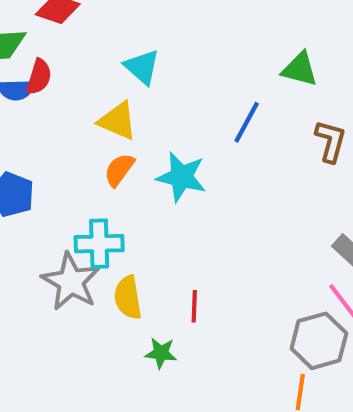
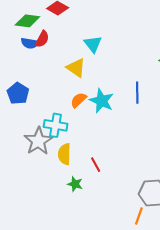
blue line: (247, 122) -> (137, 93), moved, turned -40
orange semicircle: (119, 170) -> (79, 100), moved
red line: (194, 306) -> (96, 165), turned -42

